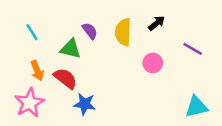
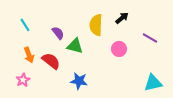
purple semicircle: (90, 31) -> (58, 33), moved
green triangle: (71, 49) -> (75, 46), moved
pink star: (29, 103) -> (23, 80), size x0.6
blue star: (85, 104) -> (79, 81), moved

